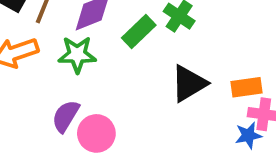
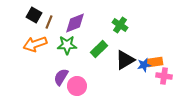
green rectangle: (139, 31) -> (99, 49), moved
blue star: (248, 135) -> (144, 65), moved

